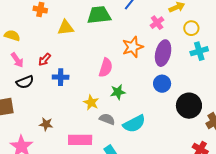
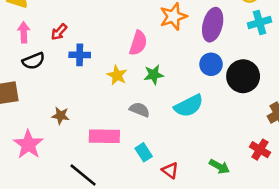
pink arrow: (17, 60) -> (24, 32), turned -147
yellow star: (91, 102) -> (117, 75), moved
black circle: (189, 106) -> (243, 76), moved
cyan semicircle: (134, 124) -> (189, 106), moved

